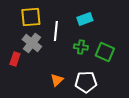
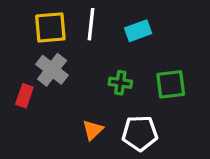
white line: (56, 31) -> (91, 24), moved
green cross: (81, 47) -> (120, 83), moved
green square: (105, 52) -> (171, 84), turned -30

